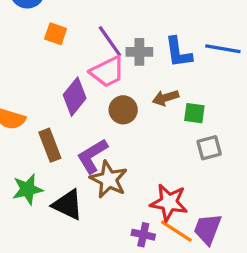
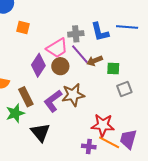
purple line: (110, 41) -> (80, 54), moved
brown circle: (123, 110) -> (60, 66), moved
brown star: (109, 179) -> (73, 95), moved, turned -30
green star: (27, 189) -> (15, 113), moved
black triangle: (68, 205) -> (40, 132), turned 30

